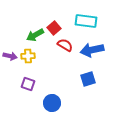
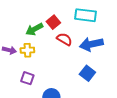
blue square: (88, 79) -> (87, 73), turned -35

